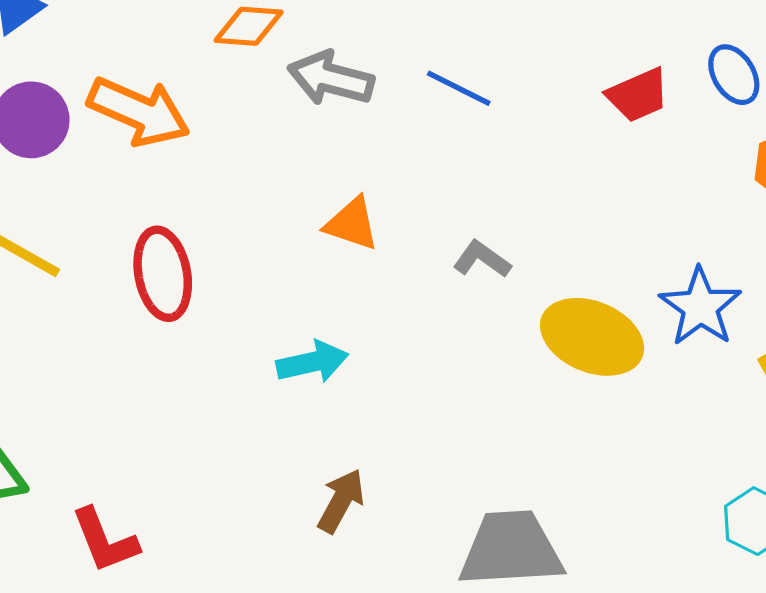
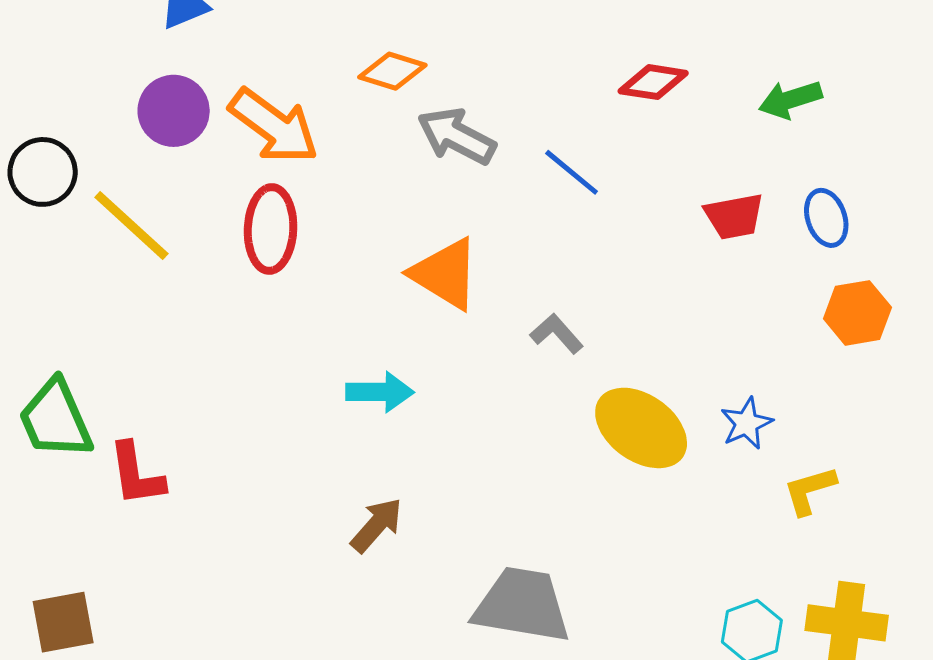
orange triangle: (352, 224) -> (445, 274), size x1.4
red ellipse: (163, 274) -> (271, 229), moved
blue star: (700, 307) -> (747, 423), size x0.7
red L-shape: (105, 540) -> (136, 474), moved

